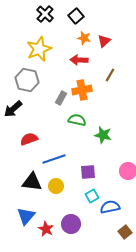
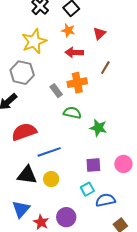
orange star: (84, 38) -> (68, 30), moved
gray rectangle: (61, 98) -> (56, 91), turned -64
red semicircle: (29, 139) -> (24, 132), size x1.4
purple square: (88, 172) -> (93, 165), moved

